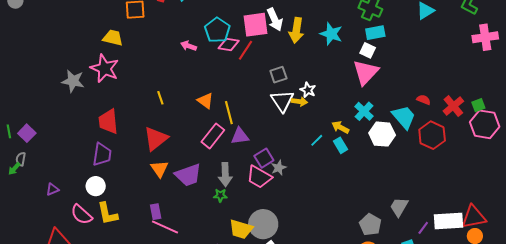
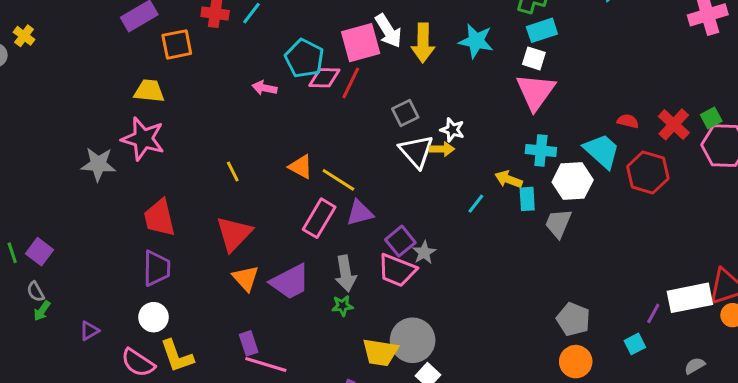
cyan cross: (364, 111) -> (541, 150), turned -30
yellow line: (229, 113) -> (338, 180), turned -35
cyan rectangle: (341, 145) -> (527, 199), moved, turned 35
gray semicircle: (21, 159) -> (36, 292), turned -32
green arrow: (14, 169) -> (42, 311), moved
gray trapezoid: (399, 207) -> (558, 223), moved

